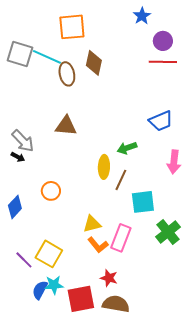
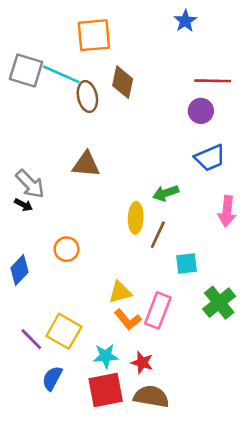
purple circle: (163, 41) -> (201, 111), moved
cyan square: (143, 202) -> (187, 263), size x0.7
cyan star: (54, 285) -> (106, 356), moved

